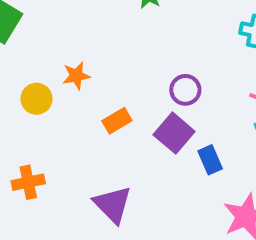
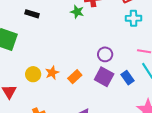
orange star: (76, 76) -> (52, 73), moved
blue rectangle: (210, 160) -> (127, 78), moved

